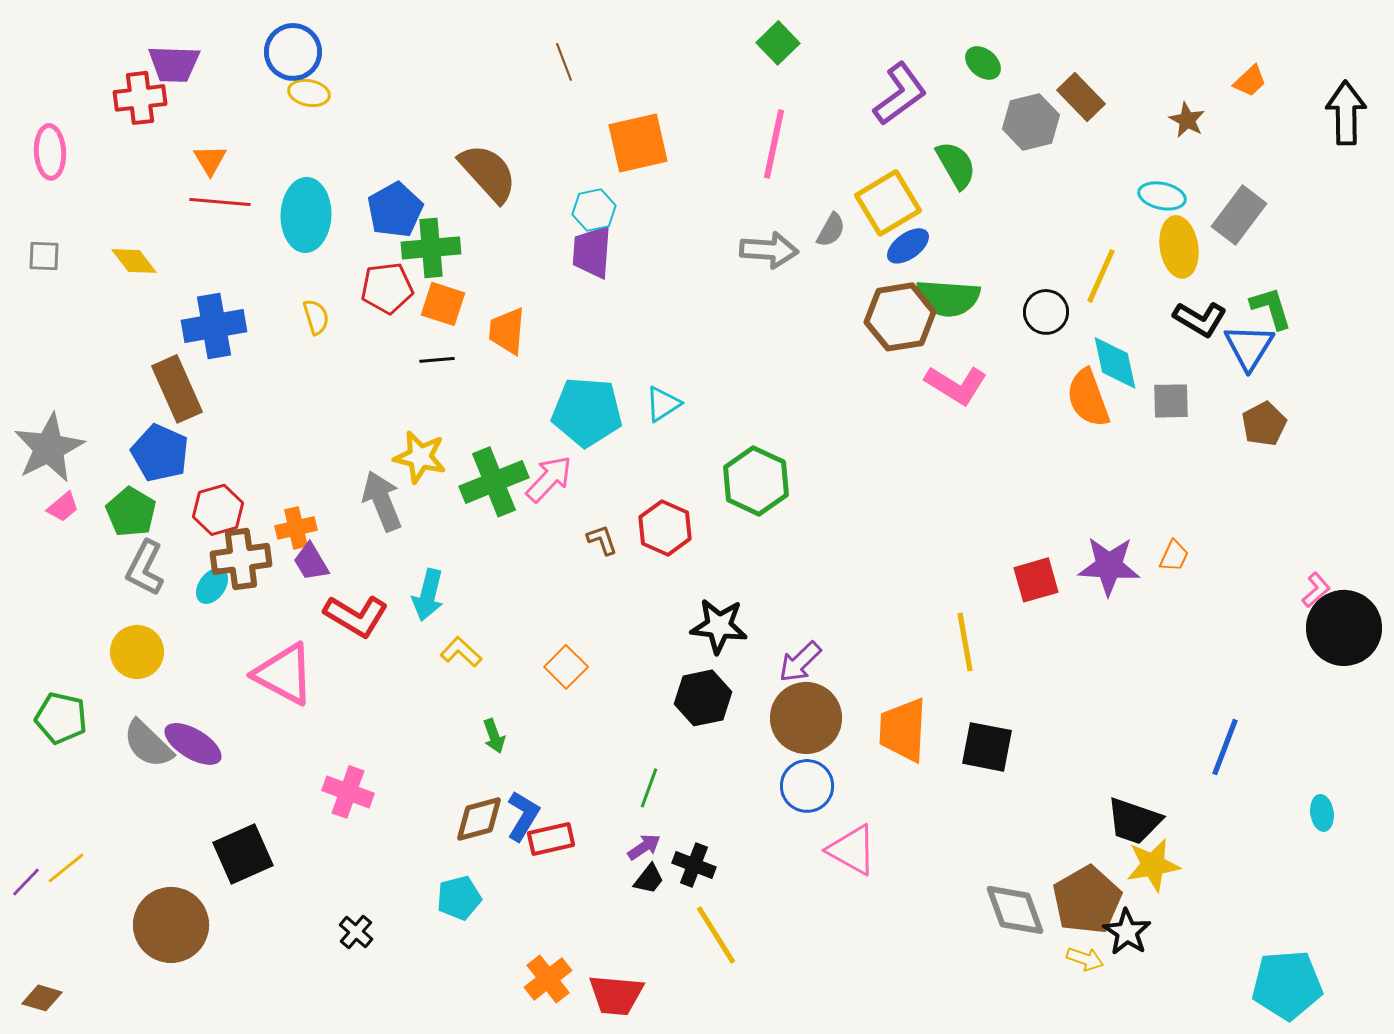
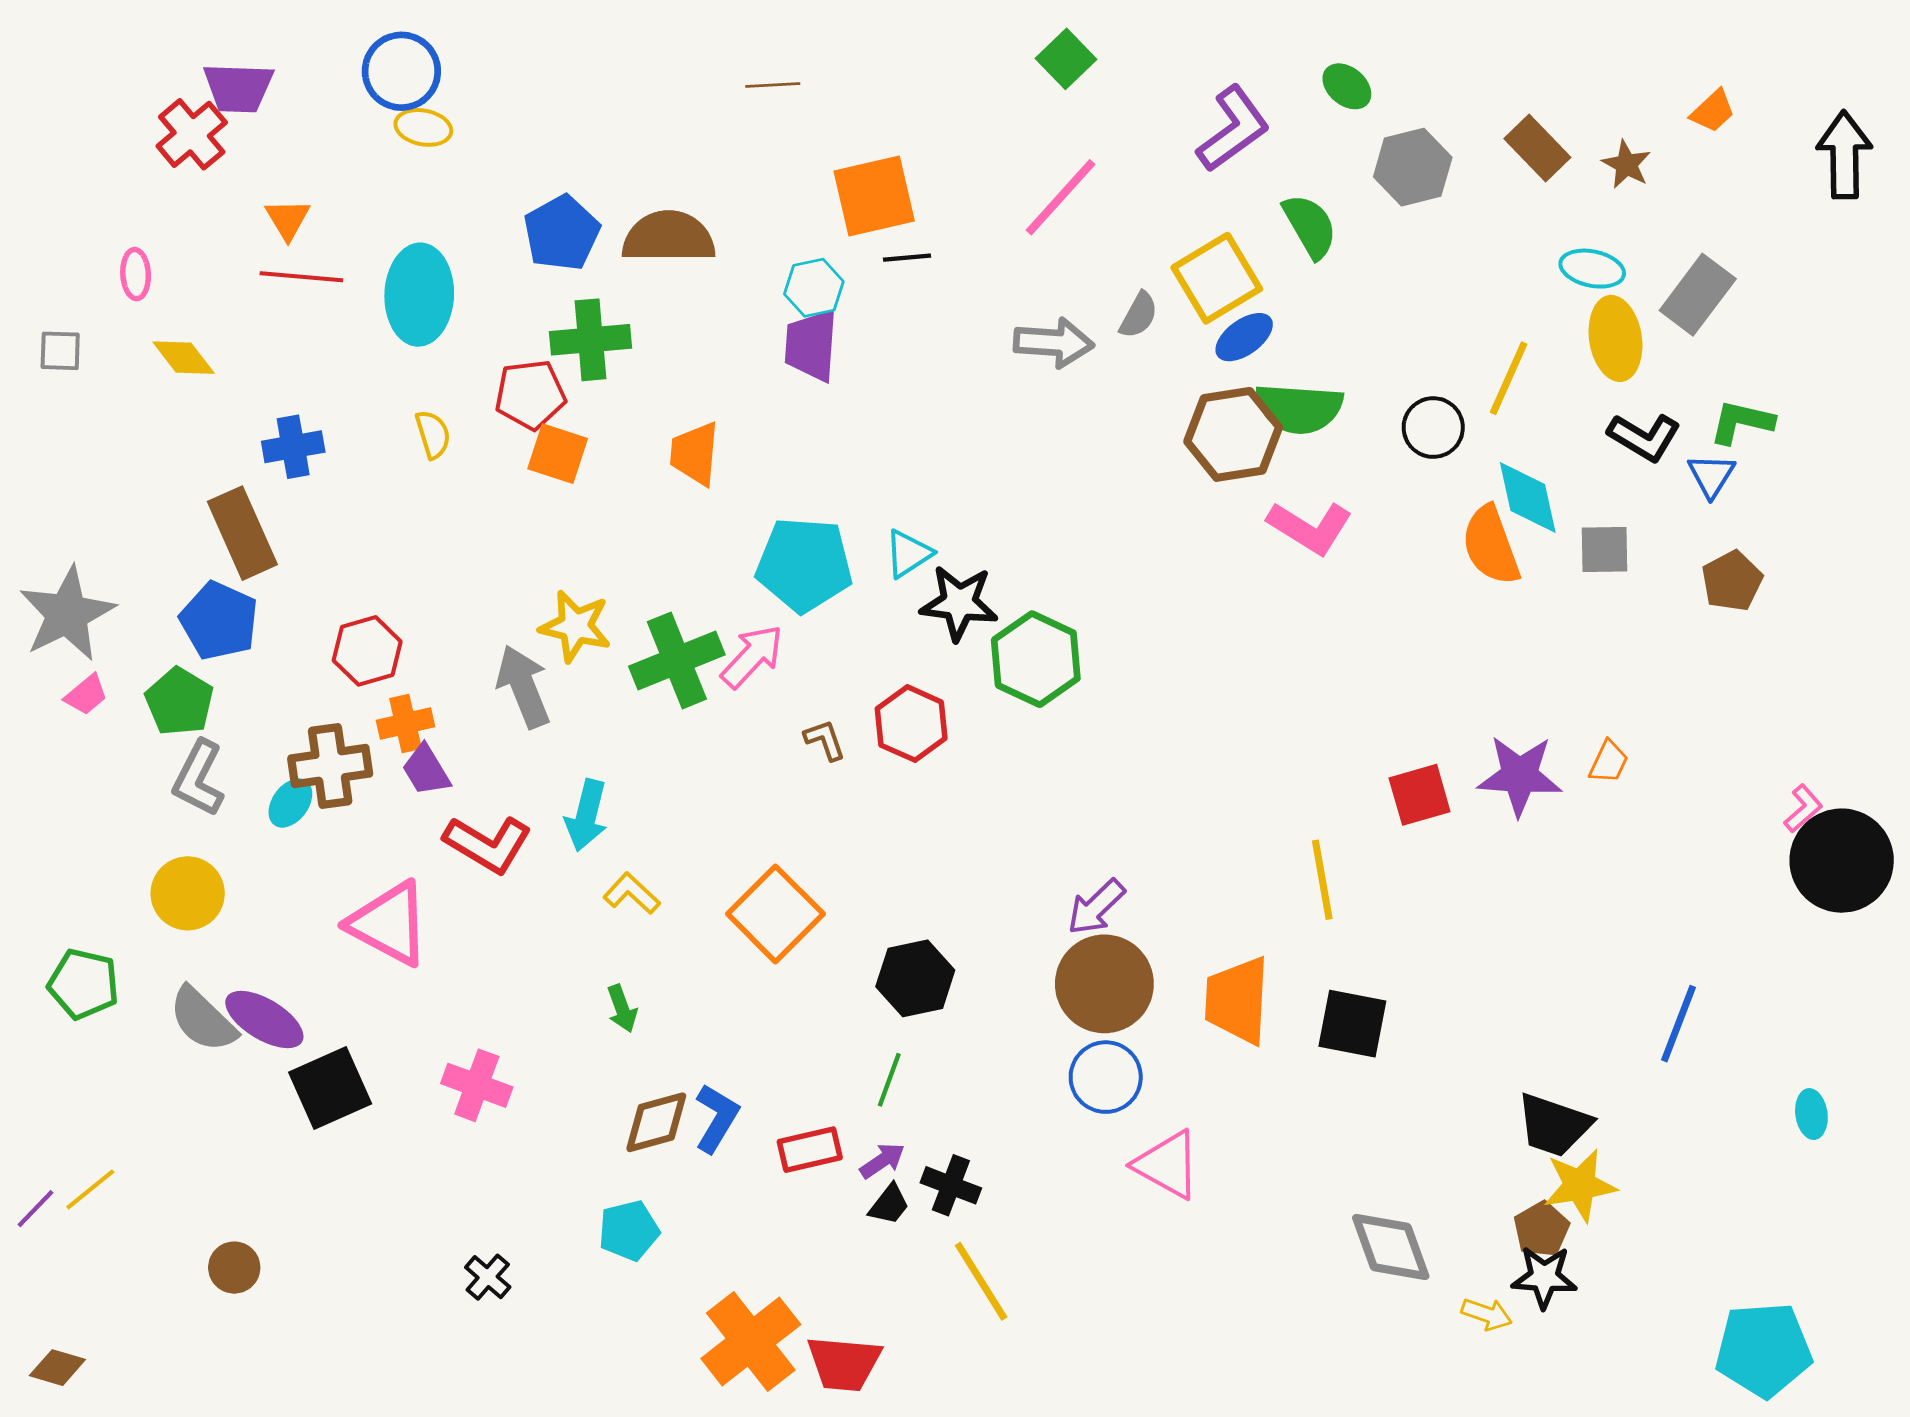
brown line: (564, 62) -> (773, 85), turned -72
brown rectangle: (1081, 97) -> (1537, 148), moved
red cross: (140, 98) -> (192, 134), turned -33
pink line: (774, 144) -> (1061, 197), turned 30
pink ellipse: (50, 152) -> (136, 274), moved, size x0.7
brown semicircle: (488, 173) -> (669, 237), turned -48
blue pentagon: (395, 210) -> (562, 233), moved
orange square: (443, 304) -> (558, 454), moved
green L-shape: (1271, 308) -> (1742, 422), turned -60
blue cross: (214, 326) -> (293, 447), size x0.7
blue triangle: (1249, 347) -> (1711, 475), size x0.7
black line: (437, 360) -> (907, 258), moved
red hexagon: (218, 510) -> (367, 651), moved
black star: (719, 626) -> (959, 603), moved
orange square: (566, 667) -> (775, 914), size x1.6
black hexagon: (703, 698) -> (915, 978), moved
green arrow: (494, 736) -> (622, 1009), moved
red rectangle: (551, 839) -> (810, 1150), moved
black square: (243, 854) -> (330, 1088), moved
brown pentagon: (1087, 900) -> (1541, 1229), moved, size x0.6
brown circle: (171, 925) -> (234, 1268), size x0.5
black star: (1127, 932) -> (1544, 1277), turned -30
orange cross: (548, 979) -> (751, 1342), size x1.5

